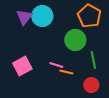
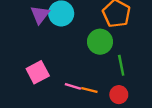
pink line: (56, 65) -> (73, 86), moved
orange line: (66, 72) -> (89, 90), moved

